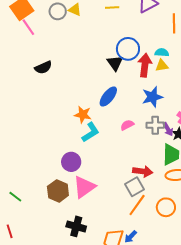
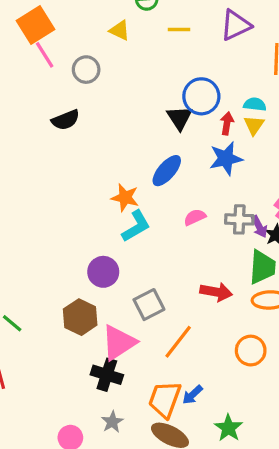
gray circle: (58, 11) -> (86, 70), moved
red arrow: (145, 65) -> (227, 123), size x0.6
yellow triangle: (162, 66) -> (254, 125), turned -48
blue star: (152, 97) -> (226, 159), moved
pink triangle: (84, 187) -> (119, 343), moved
gray square: (134, 187) -> (149, 305), moved
orange line: (137, 205) -> (178, 342), moved

